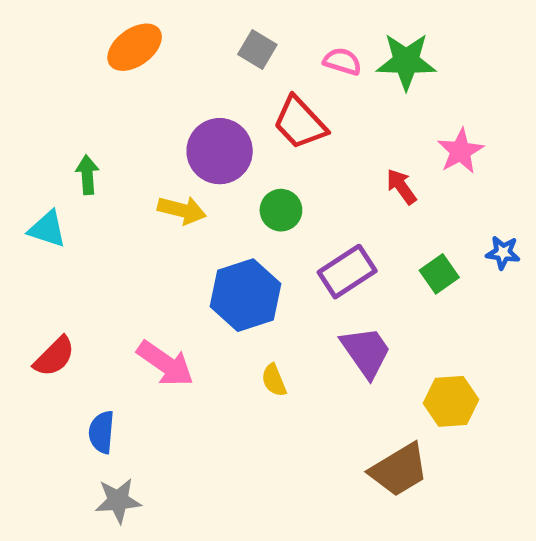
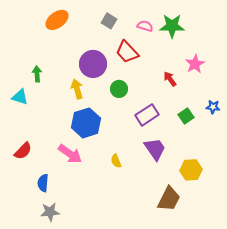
yellow arrow: (182, 210) -> (77, 89), turned -120
blue hexagon: (246, 295) -> (86, 123), moved
brown trapezoid: (399, 470) -> (169, 199), turned -32

